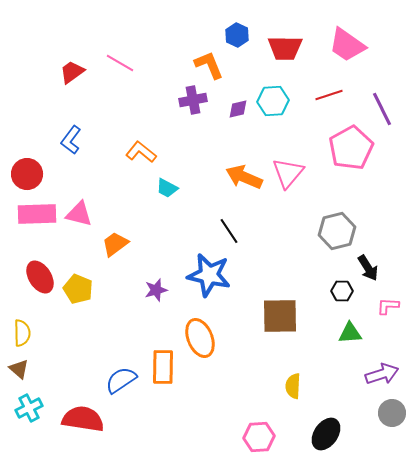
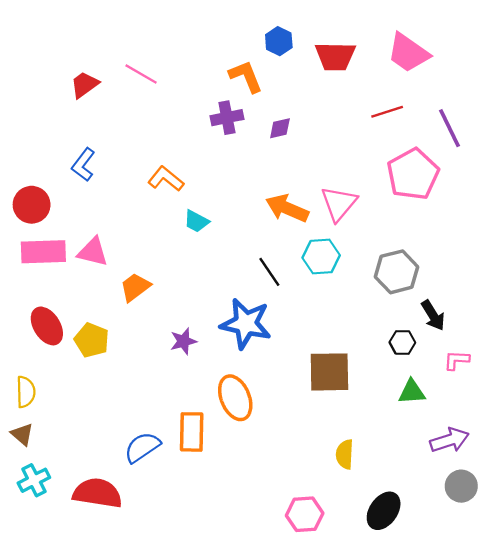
cyan hexagon: (273, 101) -> (321, 257), moved

